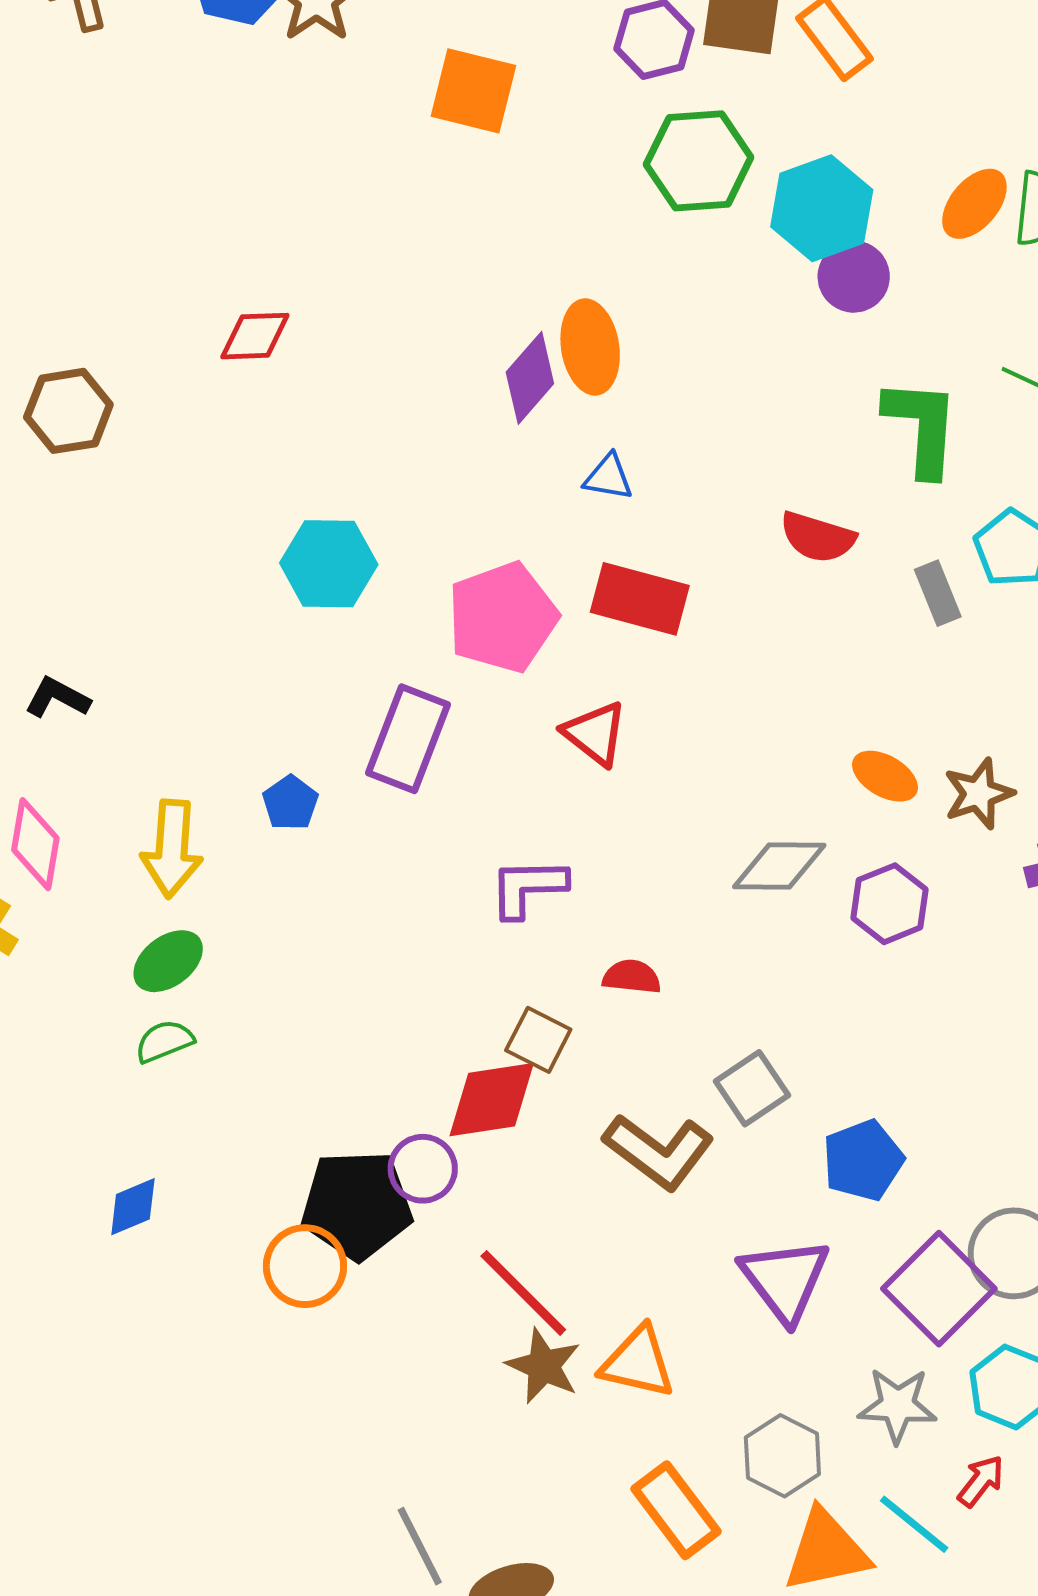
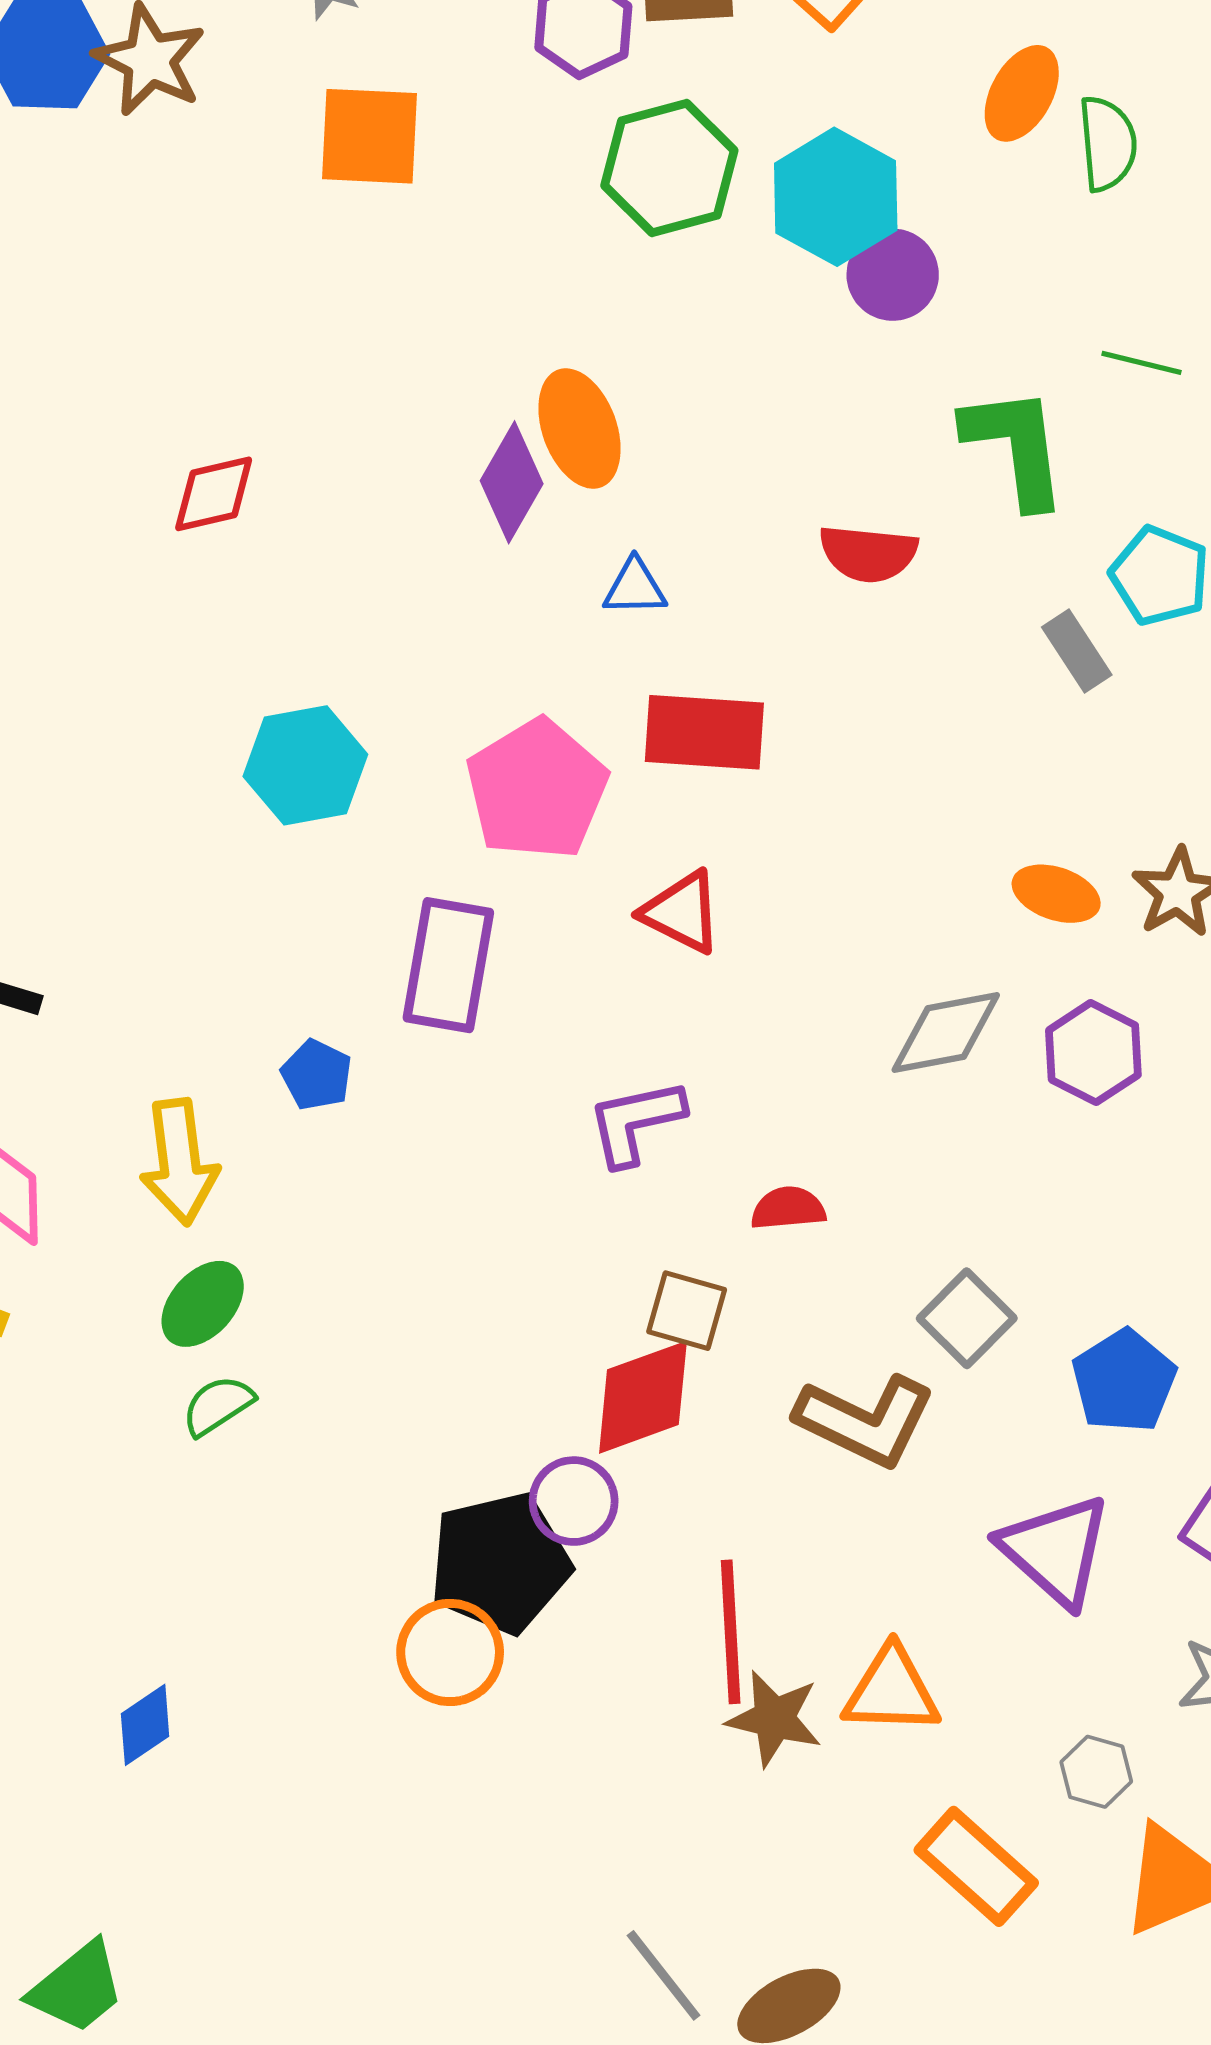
orange ellipse: (974, 204) -> (1022, 93), moved
red diamond: (255, 336) -> (214, 494), moved
red semicircle: (818, 537) -> (868, 554), moved
blue diamond: (133, 1207) -> (145, 1725), moved
red line: (523, 1293) -> (731, 1632), turned 53
gray hexagon: (782, 1456) -> (1096, 1772), size x0.7

